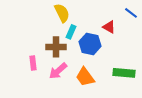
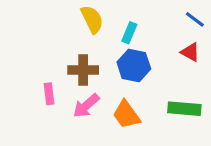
red triangle: (109, 27) -> (190, 52), moved
cyan rectangle: (71, 32) -> (129, 33), moved

